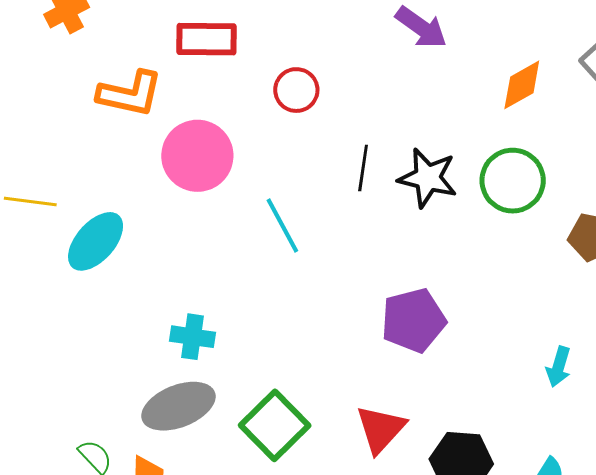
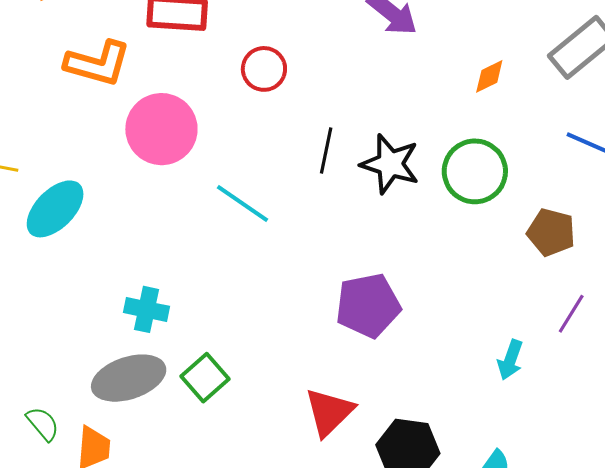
orange diamond: (522, 85) -> (489, 76), size x0.7
cyan line: (282, 226) -> (243, 203), turned -30
green square: (275, 425) -> (205, 378), moved, size x0.7

